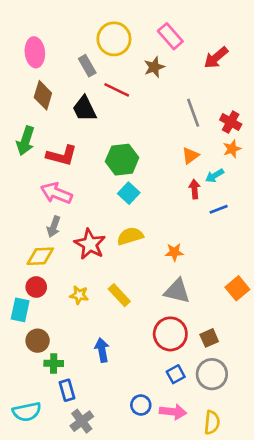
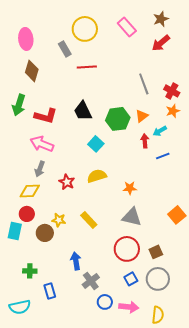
brown star: (154, 67) -> (161, 19), moved
red line: (117, 90) -> (87, 67), turned -30
black trapezoid: (84, 109) -> (83, 111), moved
green hexagon: (122, 160) -> (118, 119), moved
red star: (90, 244) -> (67, 182), size x0.7
brown circle: (38, 341) -> (45, 233), moved
green cross: (54, 363) -> (30, 271), moved
gray cross: (82, 421) -> (91, 281), moved

